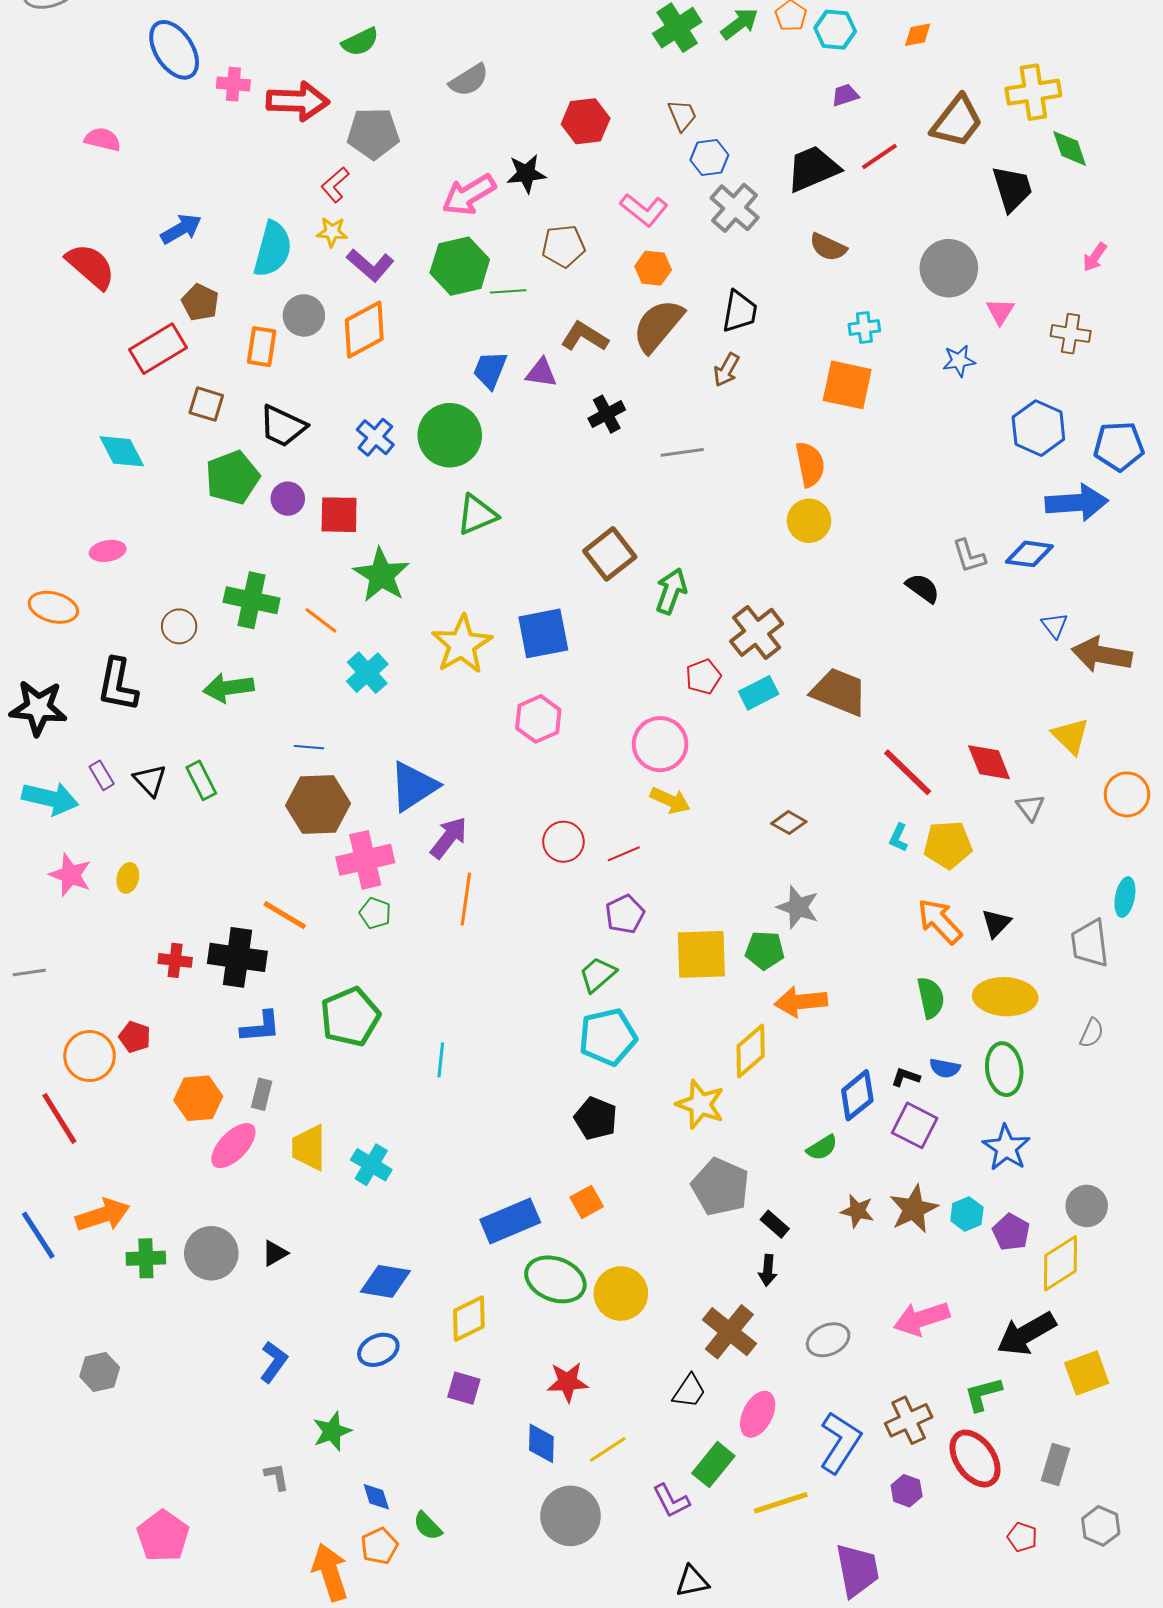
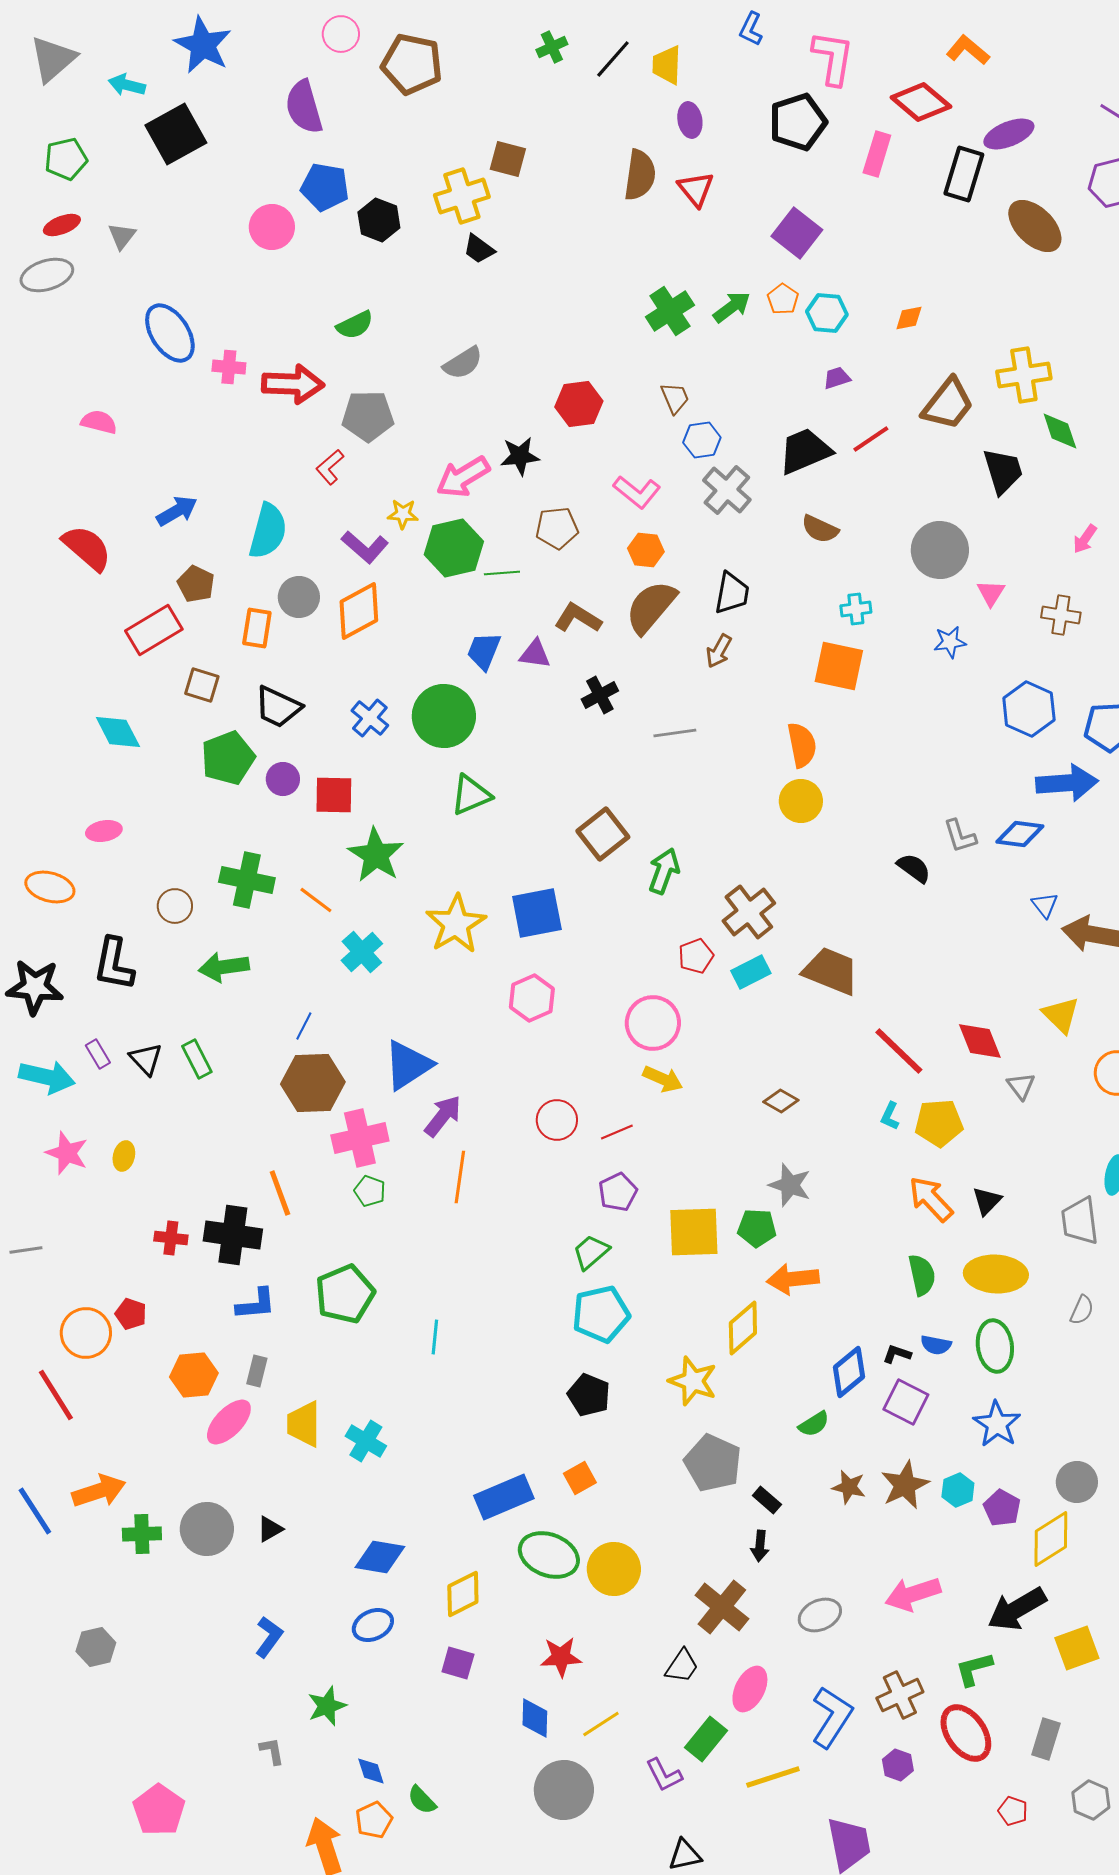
yellow star: (332, 232) -> (403, 514), moved
blue line: (309, 747) -> (304, 1026), turned -68
orange line: (285, 915) -> (280, 1193), turned 39

